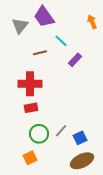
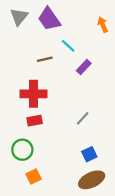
gray triangle: (20, 26) -> (19, 17), moved
gray line: (61, 131) -> (83, 118), moved
green circle: (39, 134) -> (22, 150), moved

